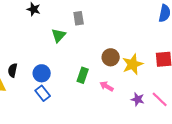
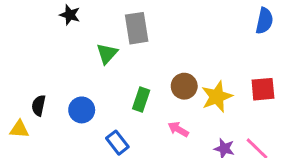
gray rectangle: (79, 18) -> (137, 28), size x1.5
green rectangle: (83, 75) -> (141, 100), moved
blue rectangle: (43, 93) -> (117, 143), moved

